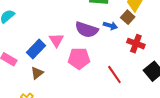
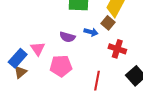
purple semicircle: (87, 30) -> (67, 37), size x0.7
brown triangle: (37, 73) -> (20, 72), moved
red line: (114, 74) -> (97, 81), turned 48

